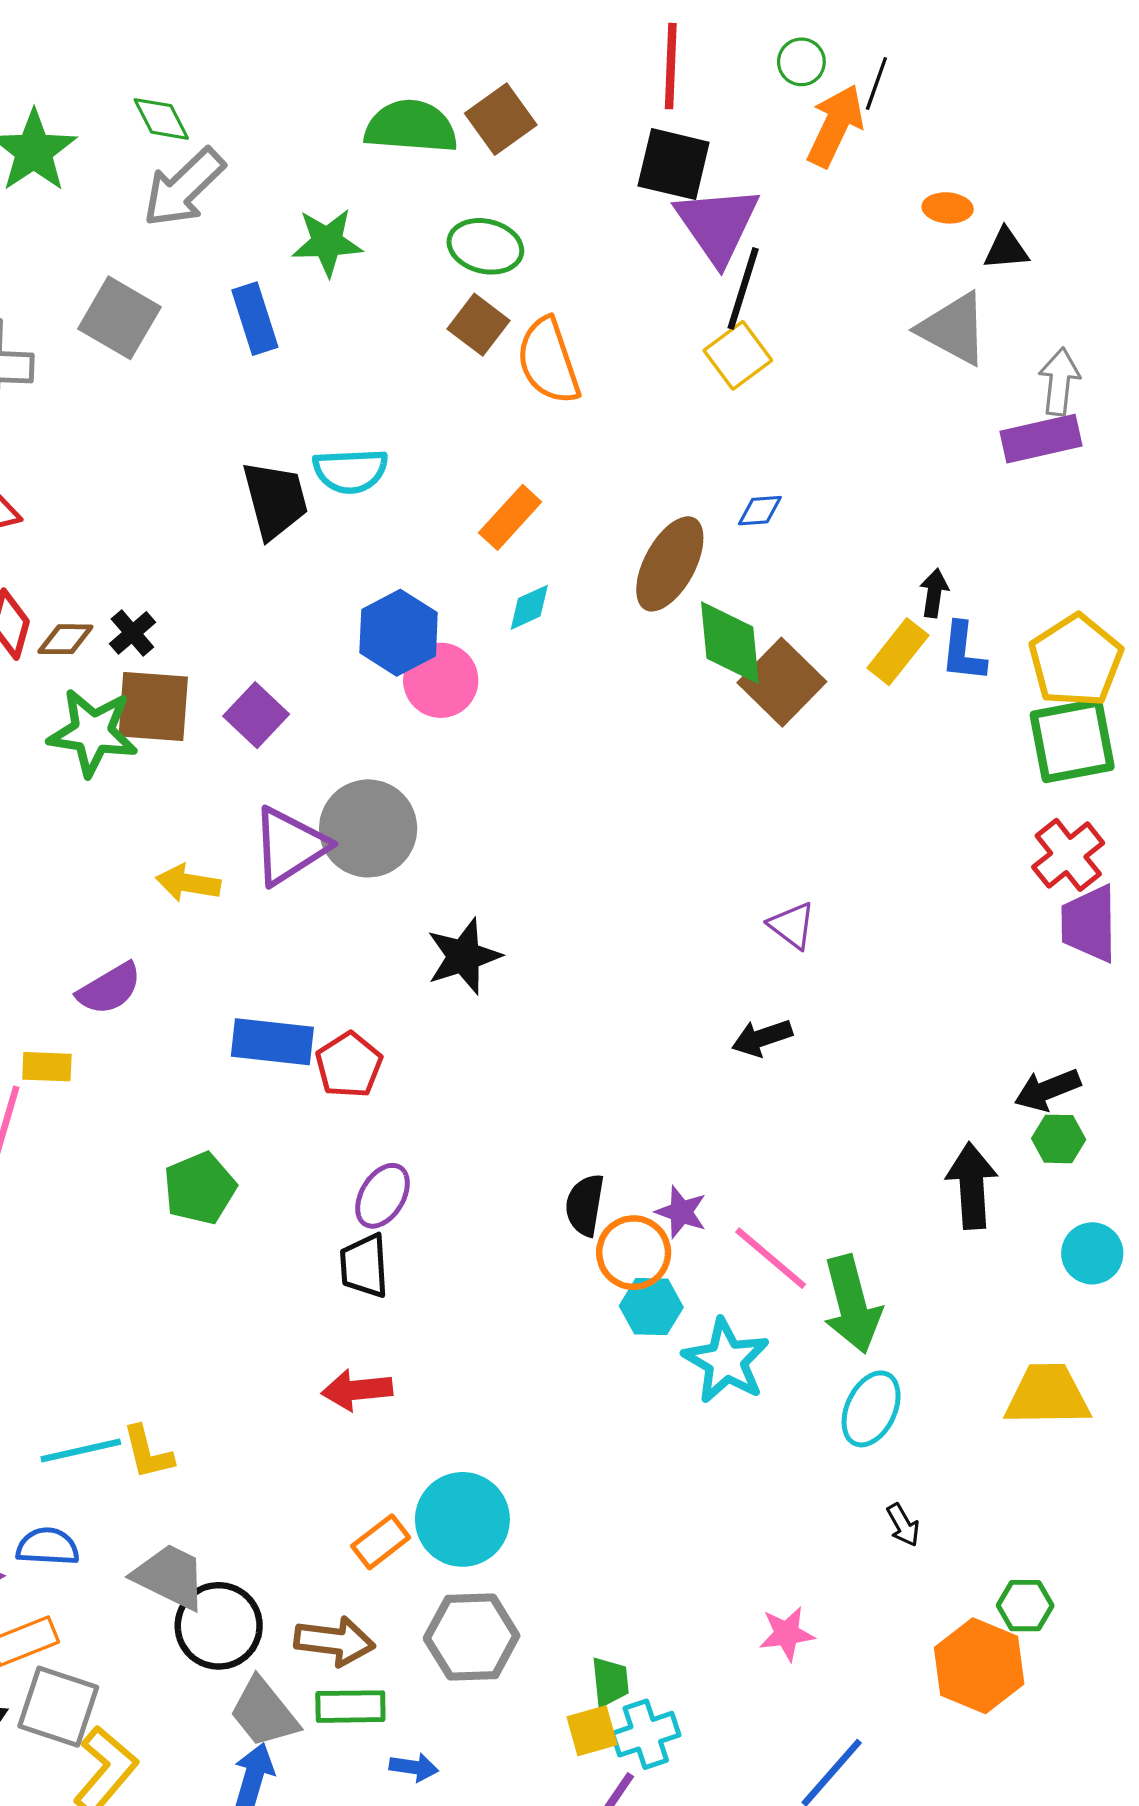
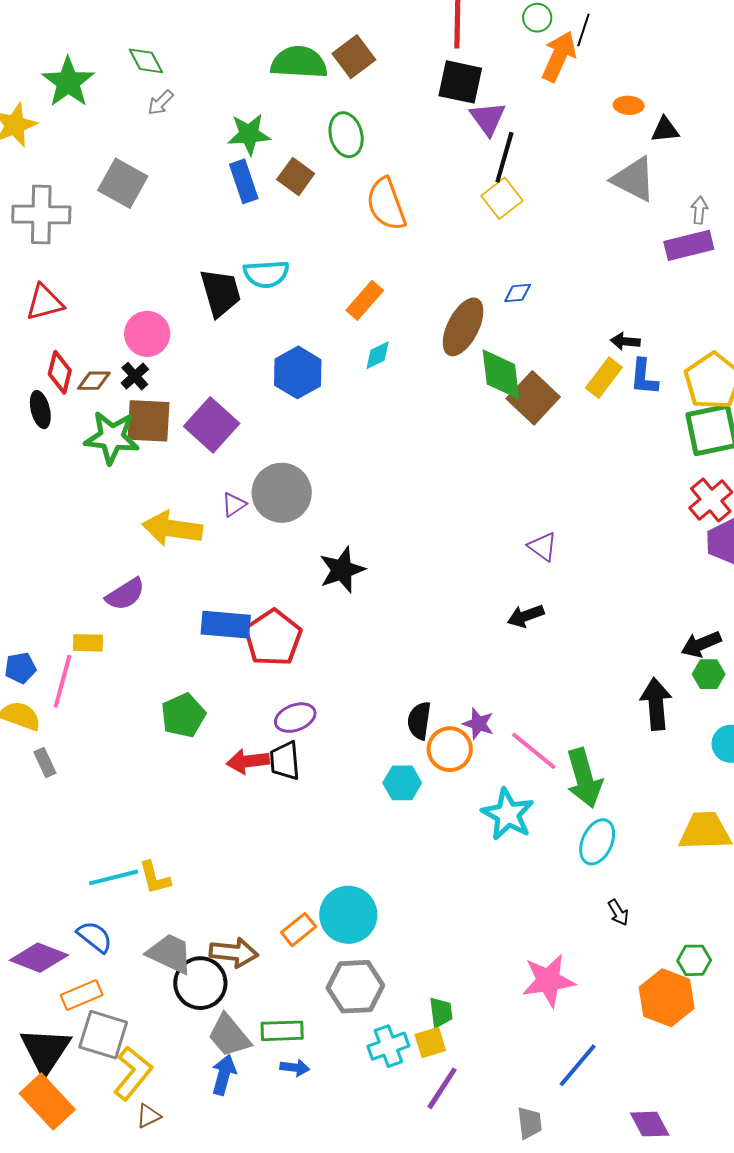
gray arrow: (184, 188) -> (161, 103), size x0.5
purple triangle: (717, 225) -> (488, 118), size x0.7
green ellipse: (485, 246) -> (346, 135), turned 63
blue rectangle: (255, 319) -> (244, 181), moved
brown square: (478, 325) -> (296, 177), moved
gray arrow: (1059, 382) -> (699, 210), size x0.7
black arrow: (934, 593) -> (625, 341), turned -92
pink circle: (441, 680) -> (147, 334), moved
purple square: (256, 715) -> (212, 425), size x1.4
purple triangle: (290, 846) -> (234, 505), size x0.5
yellow arrow: (188, 883) -> (172, 528), size x1.5
red pentagon: (349, 1065) -> (273, 638), size x1.4
purple ellipse: (383, 1196) -> (295, 718), turned 39
cyan hexagon: (651, 1307) -> (402, 783), moved
red arrow: (357, 1390) -> (248, 761), moved
blue semicircle: (48, 1547) -> (95, 937), turned 36
pink star: (787, 1634) -> (548, 981), size x1.6
brown arrow: (334, 1641) -> (234, 953), moved
cyan cross: (646, 1734) -> (388, 1046), moved
blue arrow: (414, 1767) -> (295, 1068), moved

